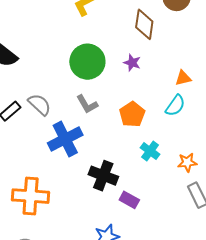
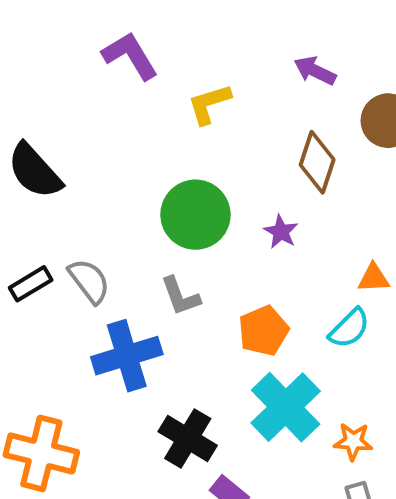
cyan cross: (150, 151) -> (286, 407), size x1.8

